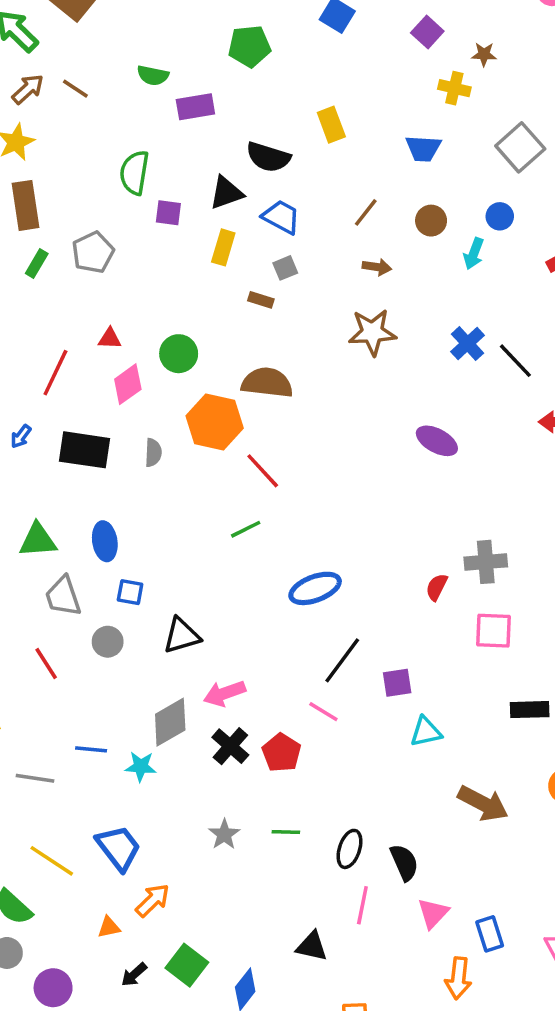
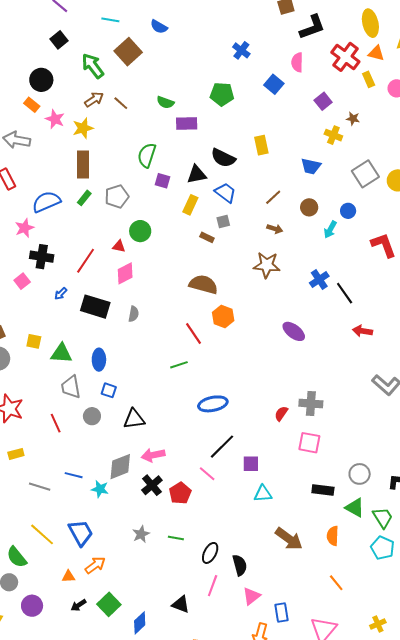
green circle: (179, 354) -> (140, 231), moved
orange hexagon: (215, 422) -> (223, 316), moved, size x0.7

